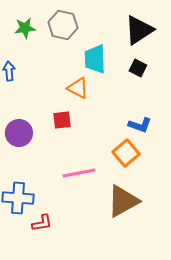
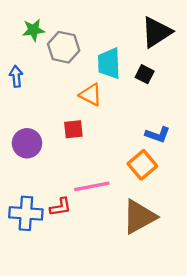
gray hexagon: (63, 25) -> (64, 47), moved
black square: (138, 68) -> (145, 74), moved
red L-shape: (42, 223) -> (60, 207), moved

